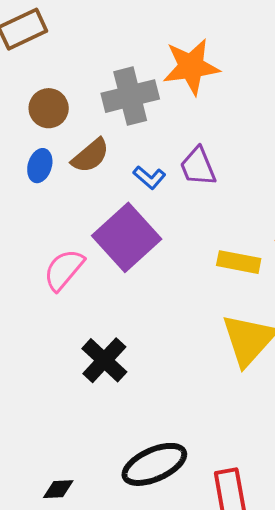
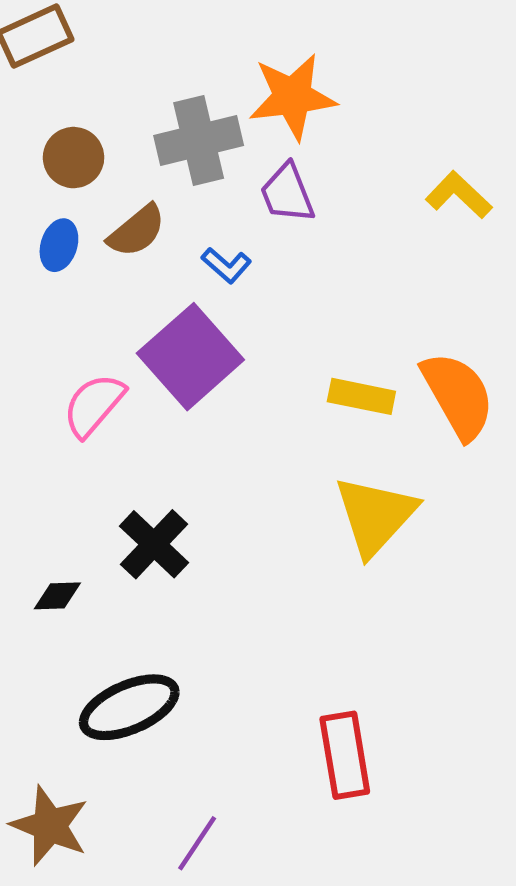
purple trapezoid: (198, 167) -> (287, 193), moved
black ellipse: (154, 464) -> (129, 707), moved
black diamond: (58, 489) -> (57, 596), moved

